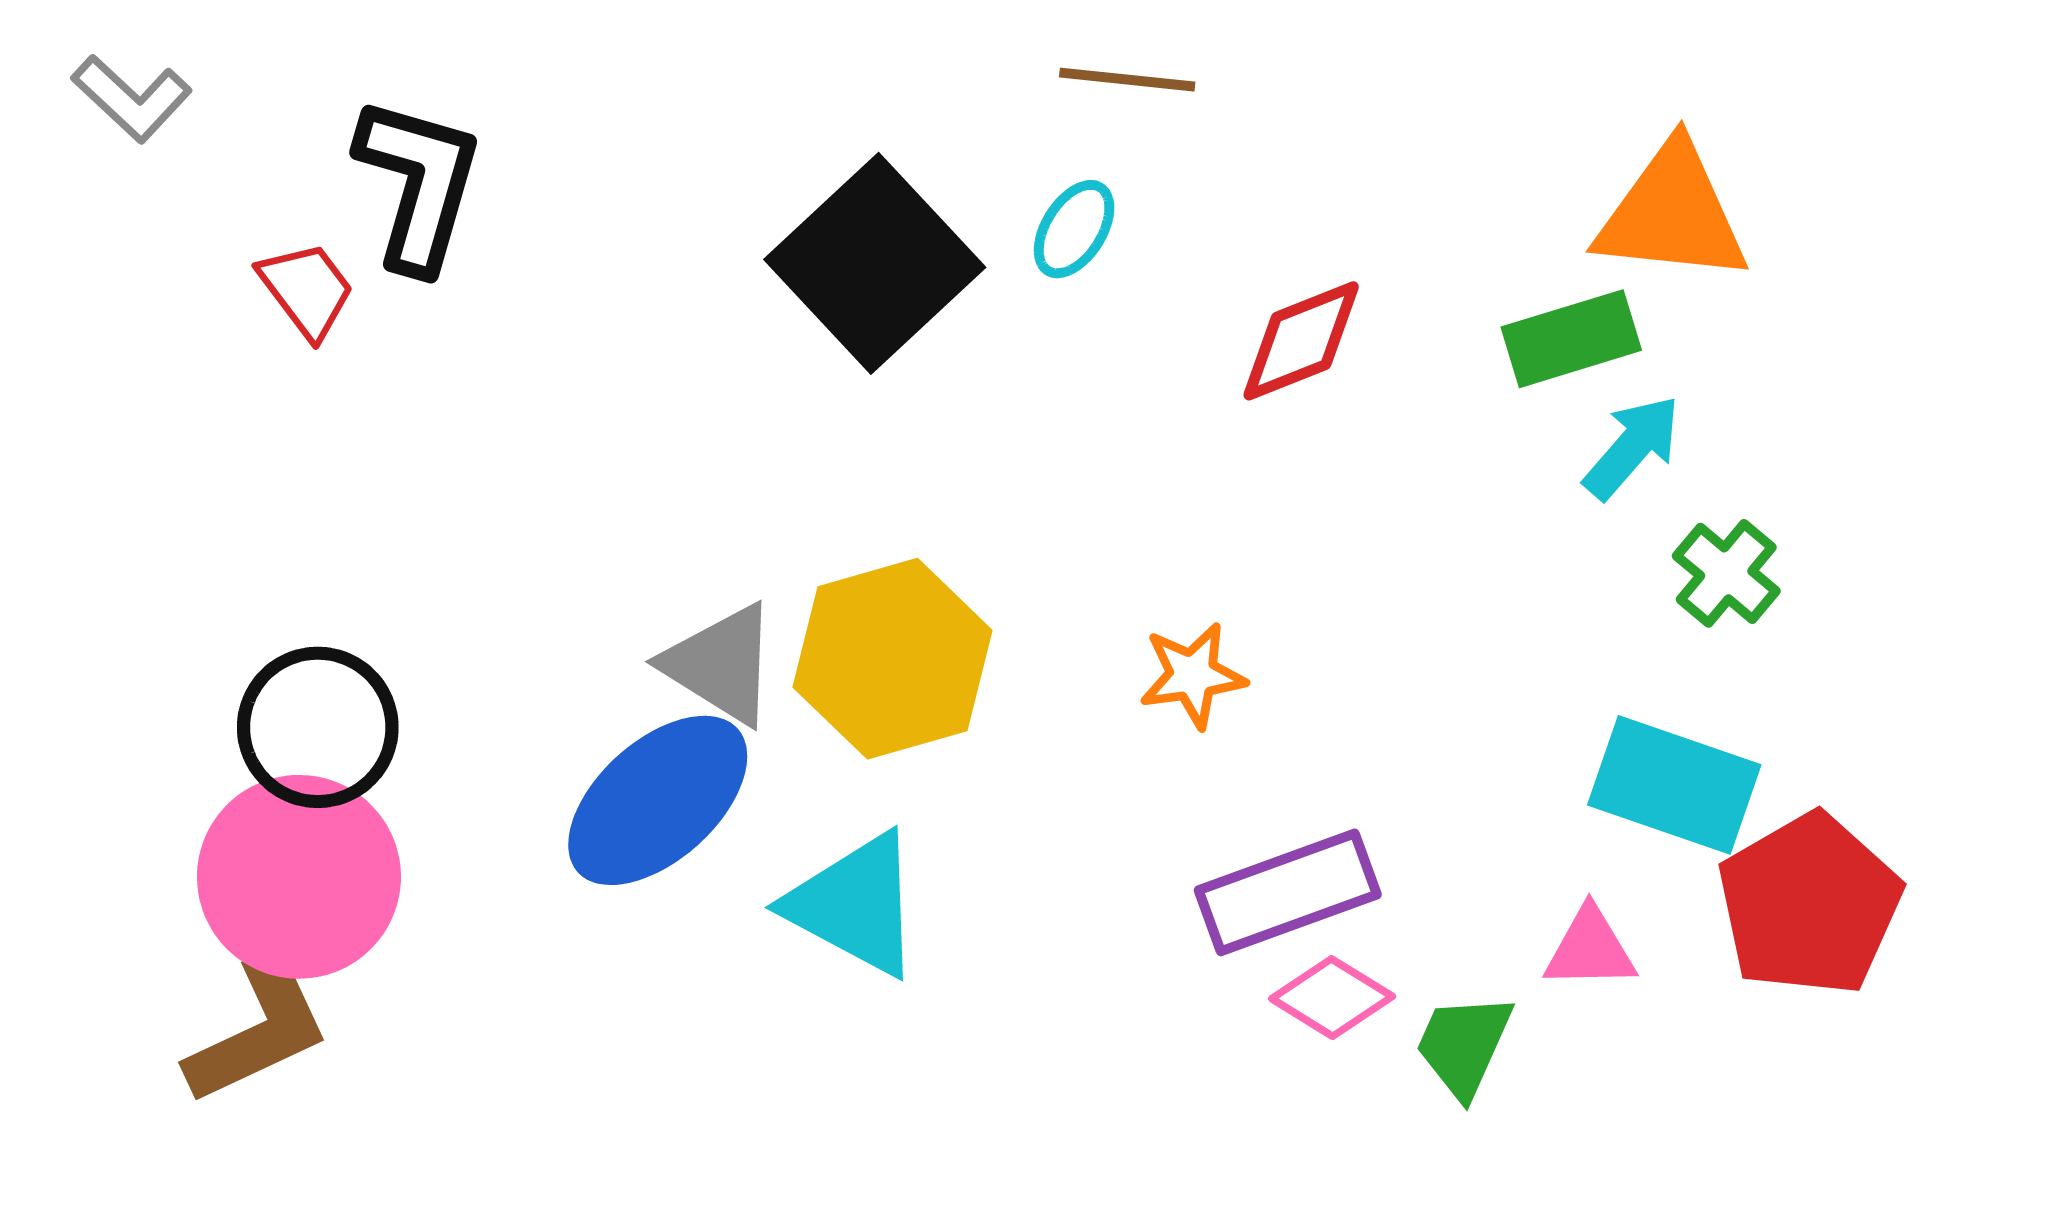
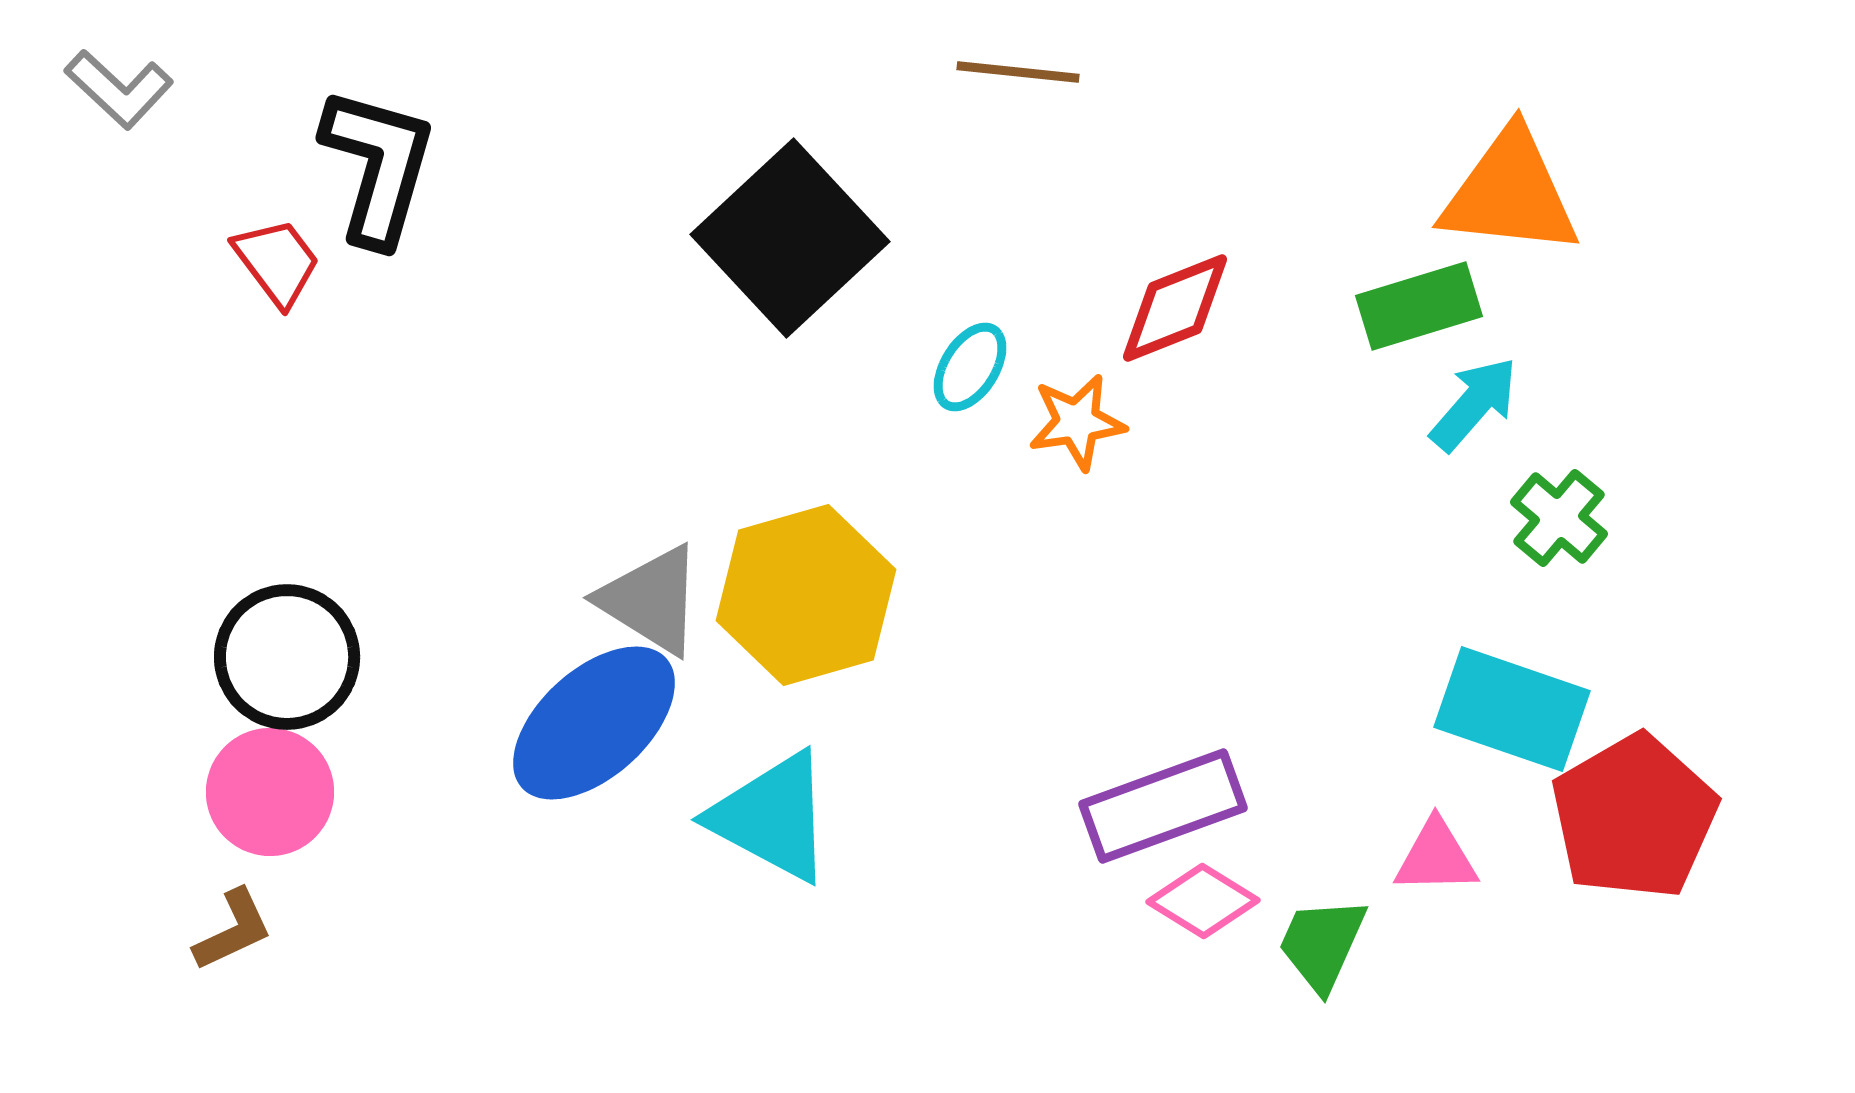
cyan ellipse: (1074, 229) -> (970, 367), moved
orange star: (1193, 675) -> (1077, 422), moved
pink circle: (299, 877) -> (270, 792), size x0.7
brown L-shape: (258, 1030) -> (233, 930), size x0.6

